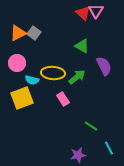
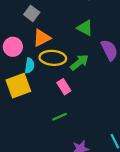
orange triangle: (18, 33) -> (42, 38), moved
cyan semicircle: (32, 80) -> (29, 66), turned -96
green line: (91, 126) -> (59, 117), moved, turned -56

